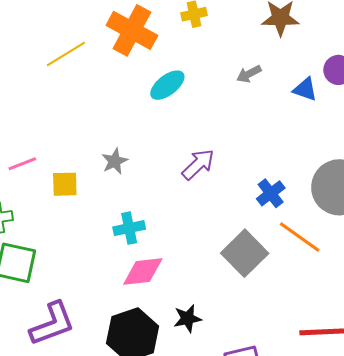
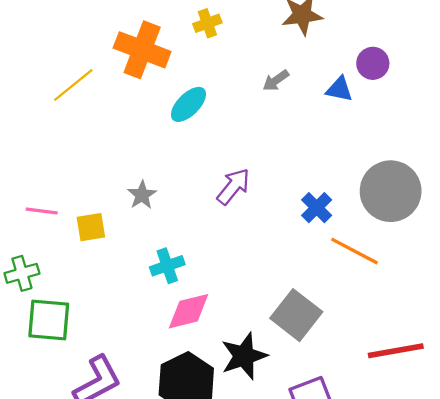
pink line: (22, 164) -> (42, 211), turned 36
gray square: (245, 253) -> (296, 315), moved
black star: (187, 319) -> (244, 356), size x1.5

